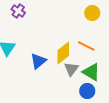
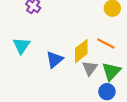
green triangle: (91, 72) -> (111, 71), turned 42

